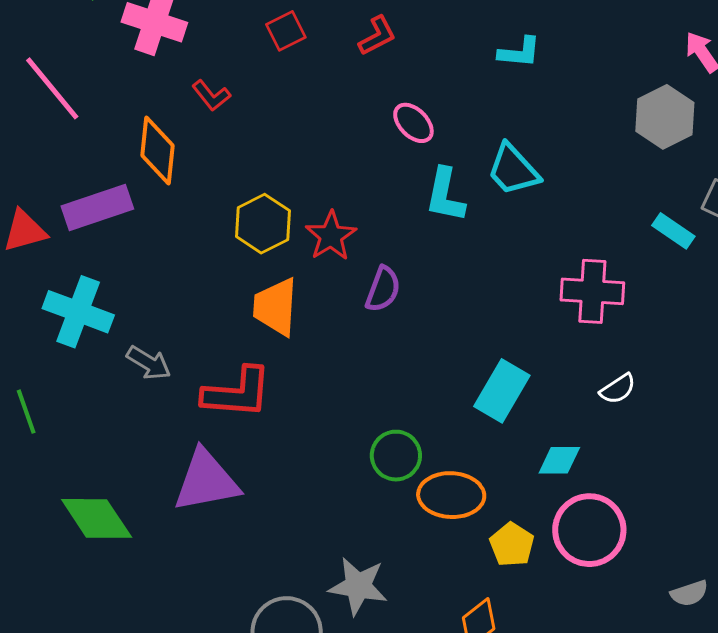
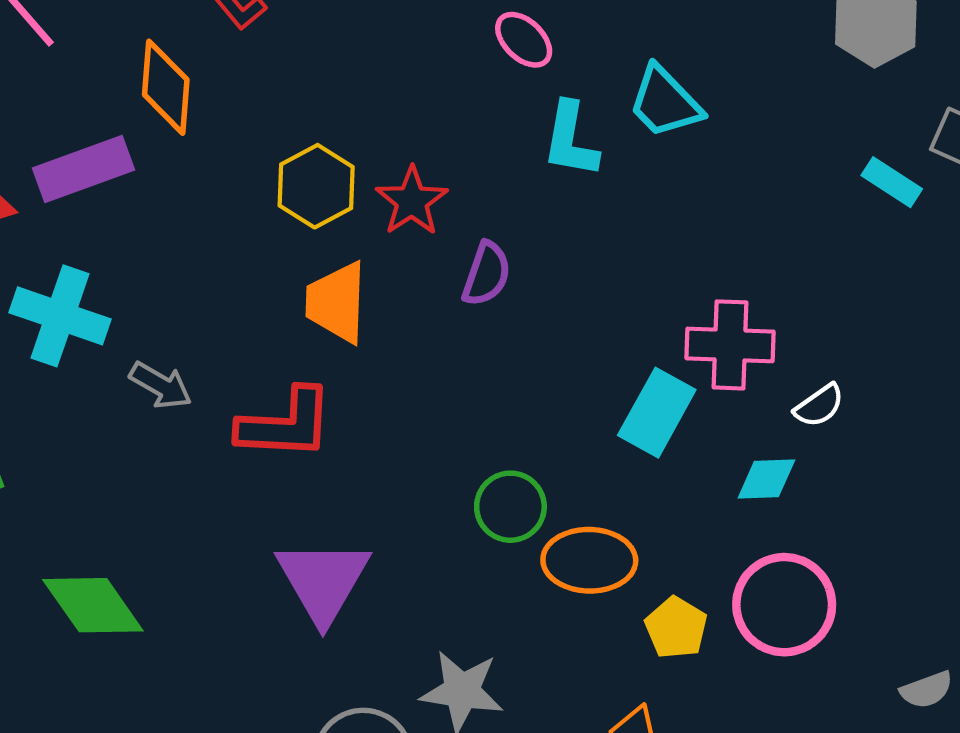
pink cross: (592, 291) -> (730, 345), moved
cyan diamond: (559, 460) -> (766, 479), moved
purple triangle: (206, 481) -> (323, 581), moved, turned -48

